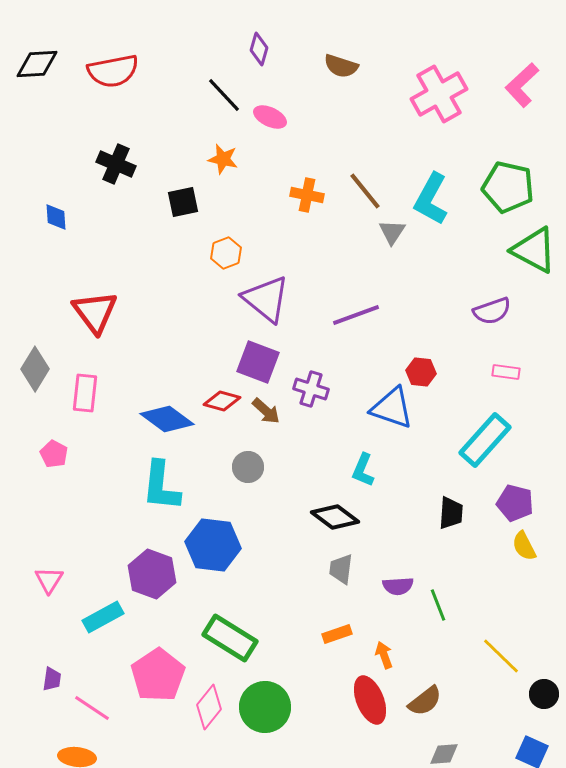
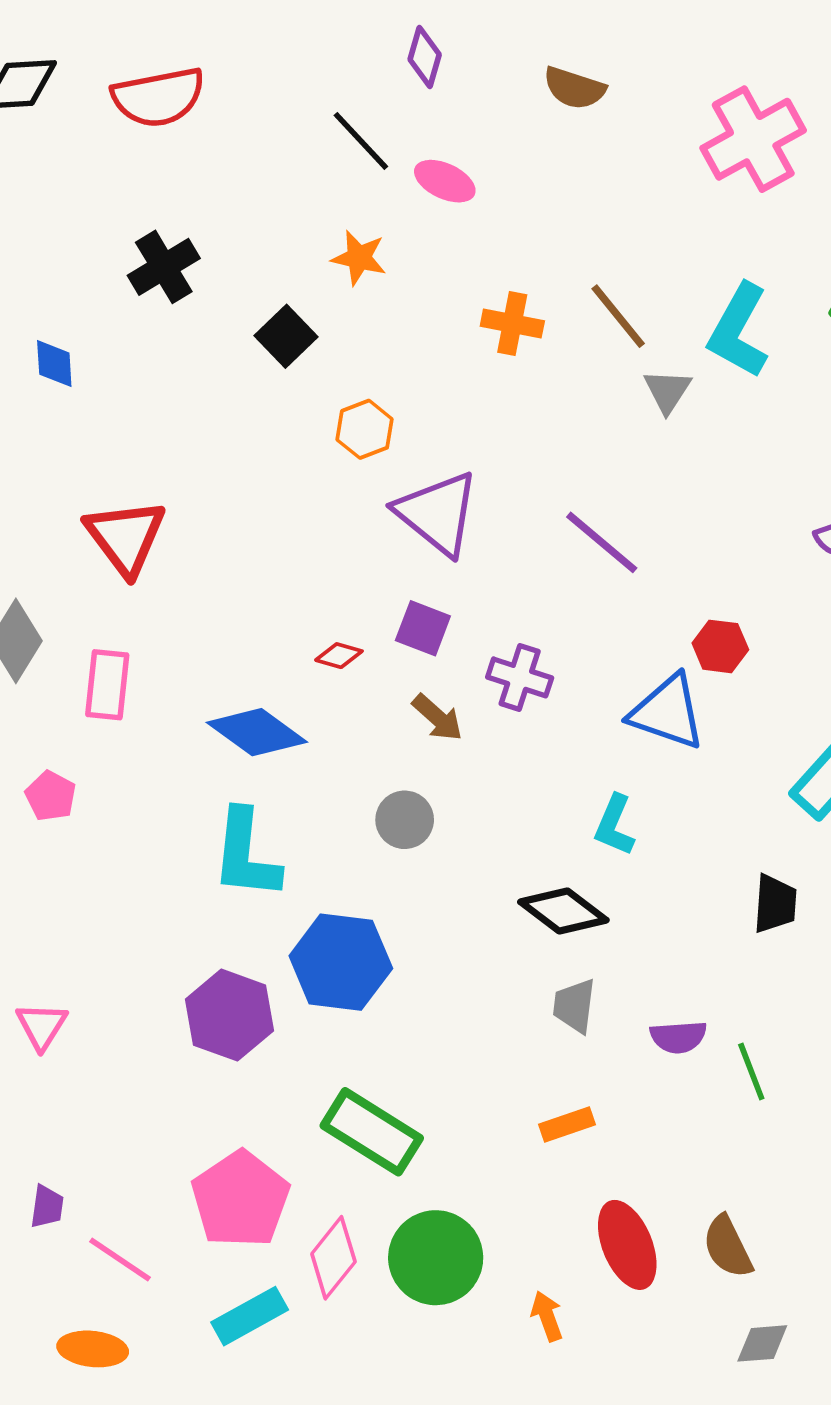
black cross: (116, 164) -> (164, 267), turned 36
black square: (183, 202) -> (286, 336), turned -32
purple line: (356, 315) -> (602, 542), turned 60
purple square: (258, 362) -> (423, 628), size x0.7
red diamond: (222, 401) -> (339, 656), moved, size x0.7
cyan rectangle: (103, 617) -> (250, 1316), moved
orange arrow: (384, 655) -> (547, 1316), moved
brown semicircle: (425, 701) -> (728, 1247), turned 102

